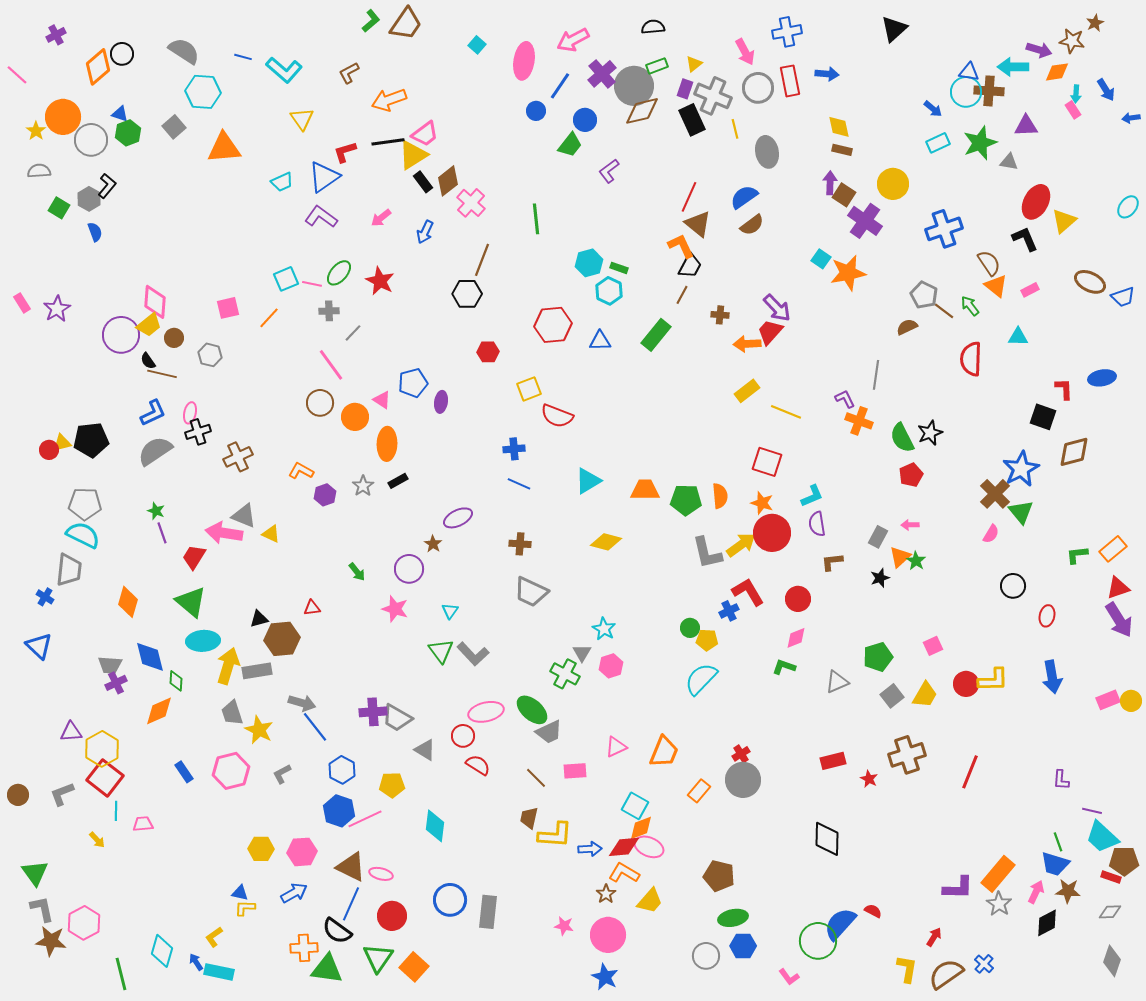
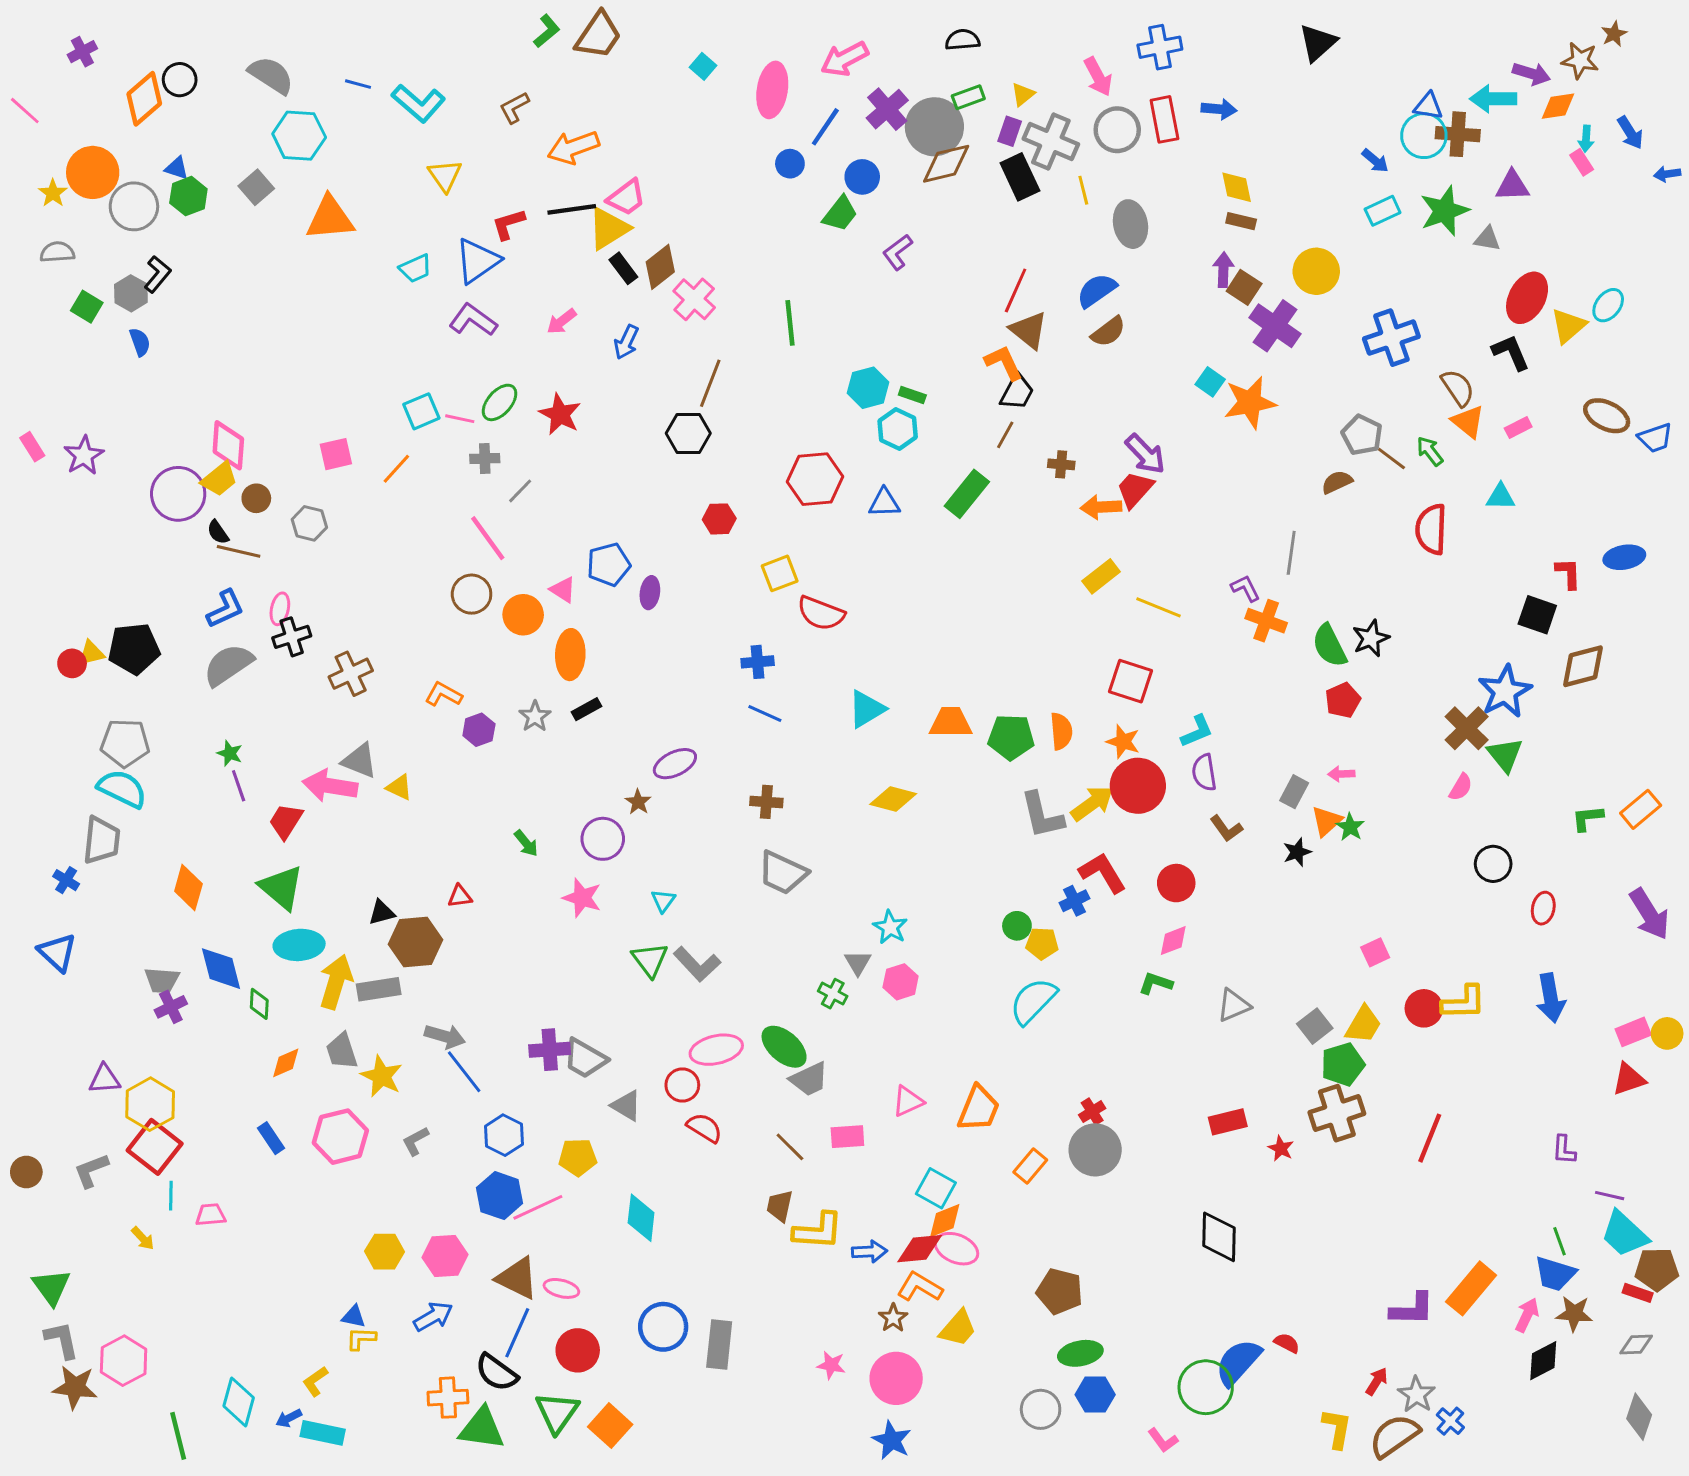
cyan ellipse: (1128, 207) -> (1608, 305), moved
brown L-shape: (832, 562) -> (1226, 829), turned -120
red triangle: (1118, 588) -> (1629, 1079), moved
green pentagon: (878, 657) -> (1343, 1064), moved
green cross: (565, 674) -> (833, 994), size x0.7
orange diamond: (159, 711) -> (286, 1063), moved, size x0.7
gray star: (999, 904) -> (1416, 1395), moved
blue arrow: (196, 962) -> (289, 1418), turned -84

